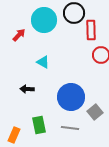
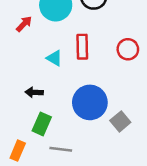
red rectangle: (91, 30) -> (82, 47), moved
green rectangle: (39, 125) -> (42, 124), moved, turned 36
gray line: (70, 128) -> (61, 149), moved

